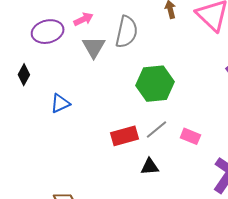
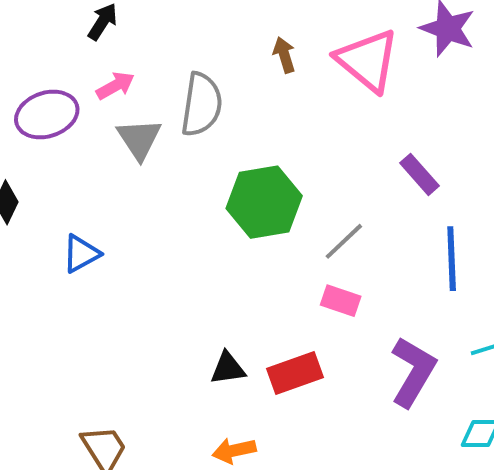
gray line: (156, 130) -> (344, 241), moved
red rectangle: (124, 136) -> (295, 373), moved
black triangle: (150, 167) -> (228, 368), moved

